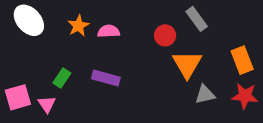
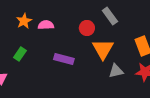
green rectangle: (62, 78) -> (20, 54), moved
purple rectangle: (106, 78) -> (64, 59), moved

